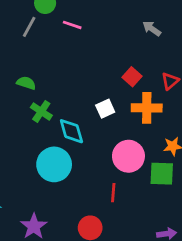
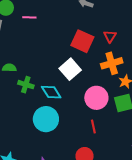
red square: (132, 77) -> (82, 41), size x1.6
orange cross: (147, 108) -> (112, 63), moved
white square: (105, 109) -> (70, 69), size x1.5

